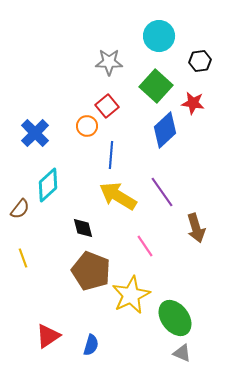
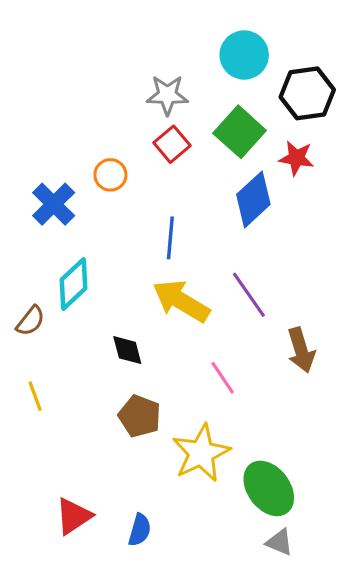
black hexagon: (200, 61) -> (307, 93), size x1.6
red square: (107, 106) -> (172, 144), moved
orange circle: (87, 126) -> (110, 175), moved
brown pentagon: (91, 271) -> (140, 416), size x0.7

